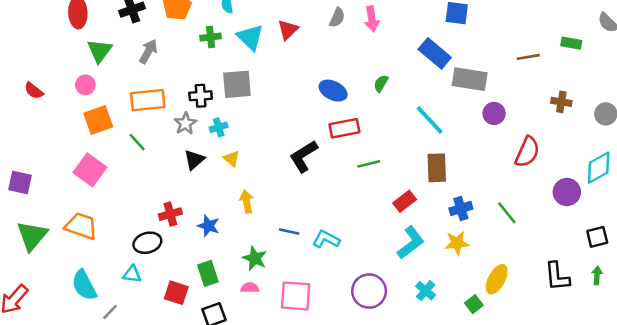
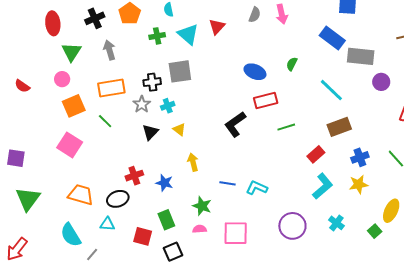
gray arrow: (148, 51) -> (109, 50), turned -42
brown rectangle: (437, 168) -> (339, 127), turned 75
orange trapezoid: (81, 226) -> (81, 195), moved

